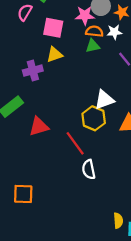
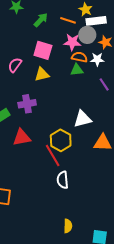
pink semicircle: (25, 12) -> (15, 65), moved
purple cross: (33, 71) -> (27, 104), moved
yellow hexagon: (94, 118) -> (61, 140), moved
yellow semicircle: (118, 221) -> (68, 226), moved

